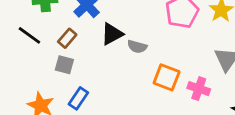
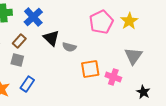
black triangle: (112, 34) -> (51, 38), turned -48
orange square: (167, 77) -> (90, 69), turned -30

